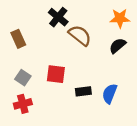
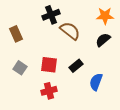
black cross: (58, 17) -> (51, 15), turned 30
black rectangle: (83, 91) -> (76, 66), moved, turned -32
red cross: (23, 104) -> (49, 91), moved

